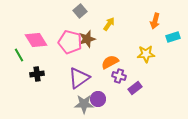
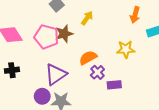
purple cross: (119, 76) -> (97, 72), turned 32
purple rectangle: (135, 88) -> (114, 85), turned 32
purple circle: (98, 99) -> (42, 96), moved

